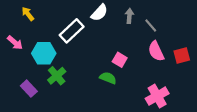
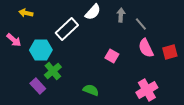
yellow arrow: (28, 14) -> (26, 13), turned -40
green semicircle: (108, 78) -> (91, 90), moved
purple rectangle: (29, 89) -> (38, 86), moved

